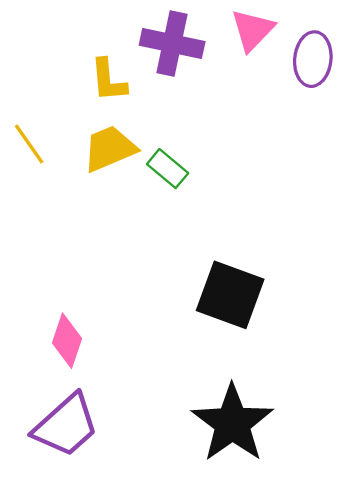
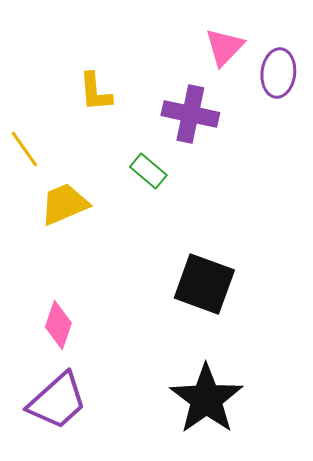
purple cross: (172, 43) -> (190, 114), moved
yellow trapezoid: (109, 148) -> (64, 204), moved

